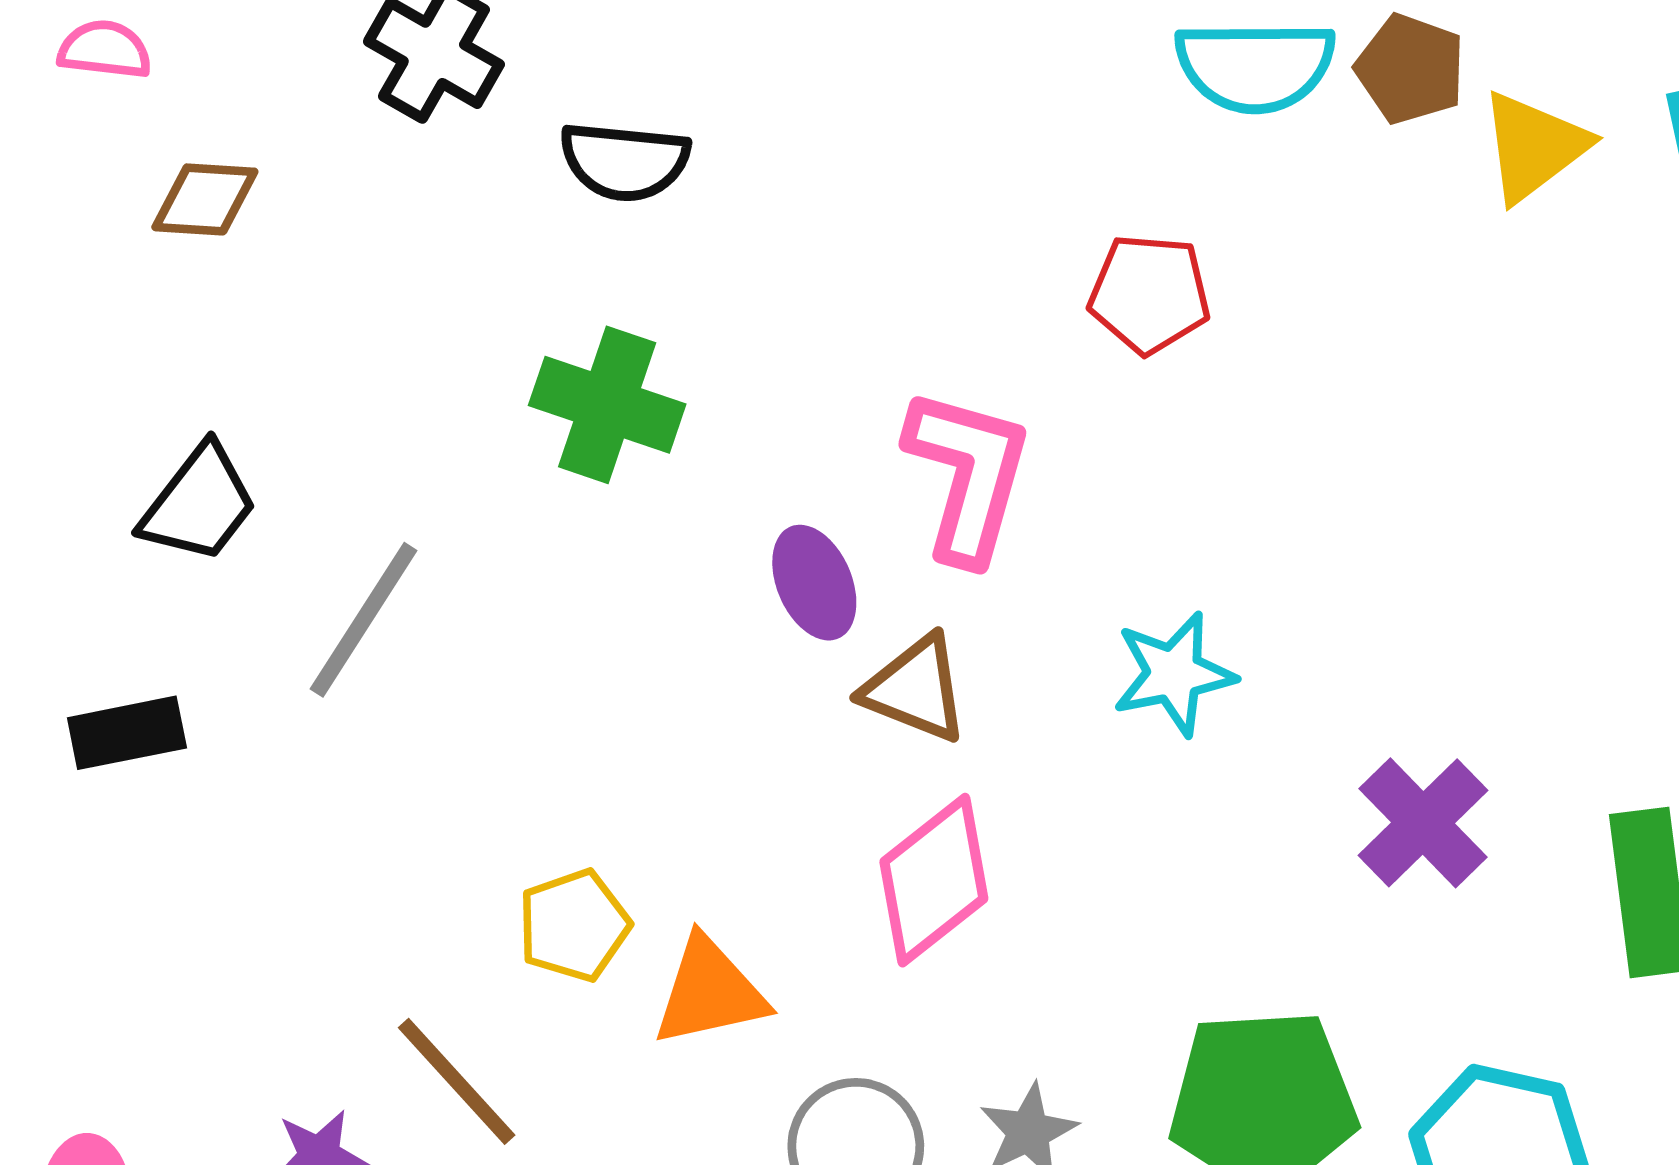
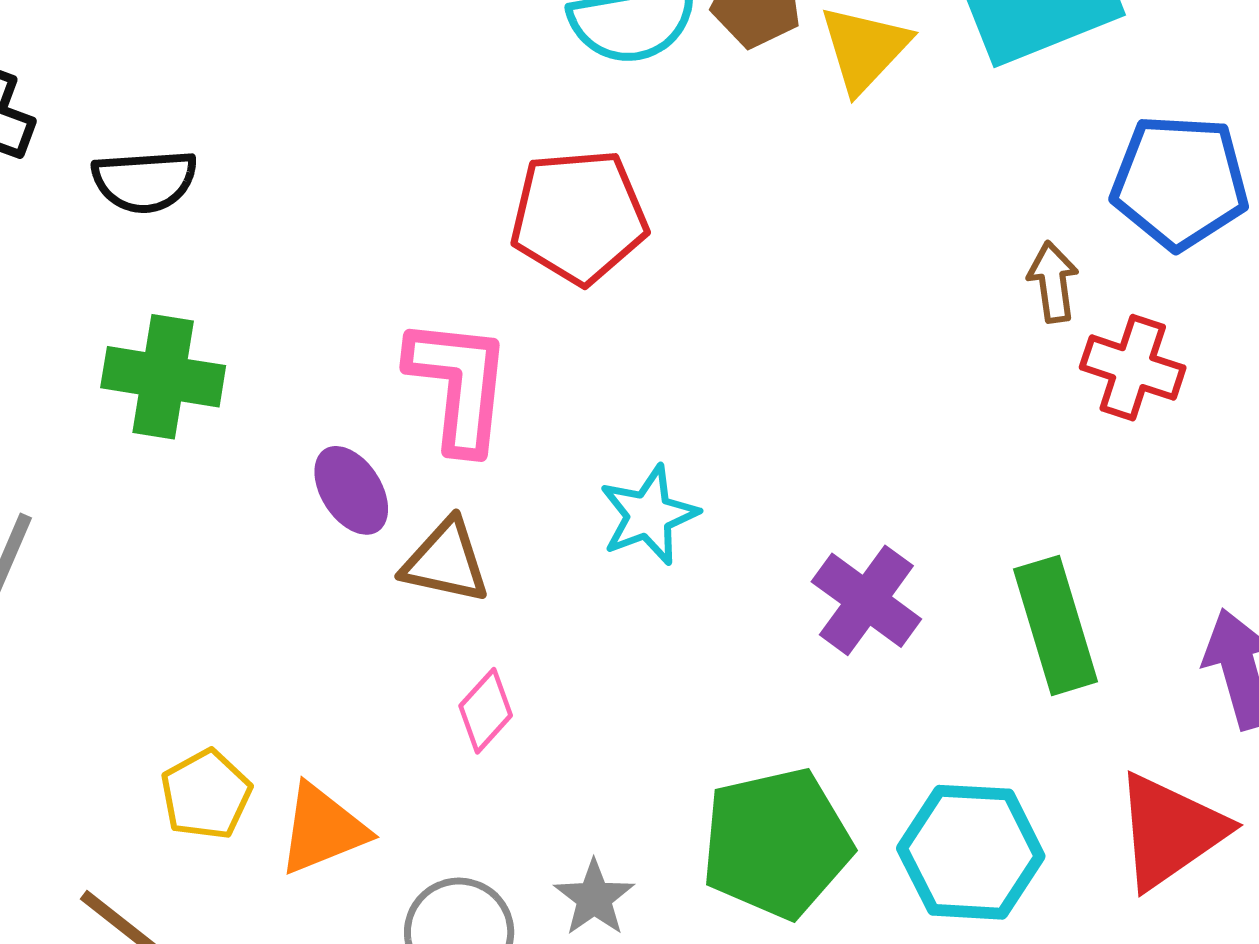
red pentagon: (1149, 294) -> (579, 217), size x1.4
pink diamond: (934, 880) -> (486, 711), size x0.6

